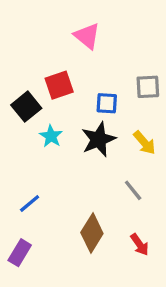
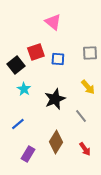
blue square: (107, 103) -> (58, 59), moved
cyan star: (51, 136) -> (24, 89), moved
black star: (99, 139) -> (55, 99), moved
purple rectangle: (20, 253) -> (28, 154), moved

